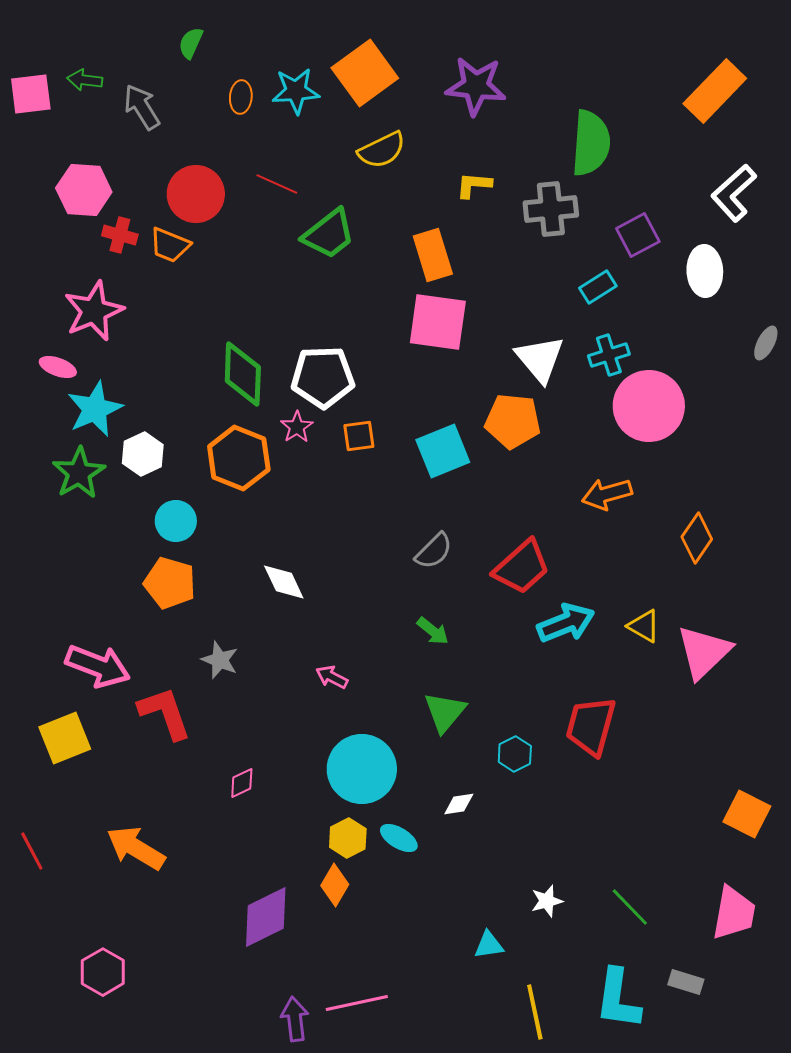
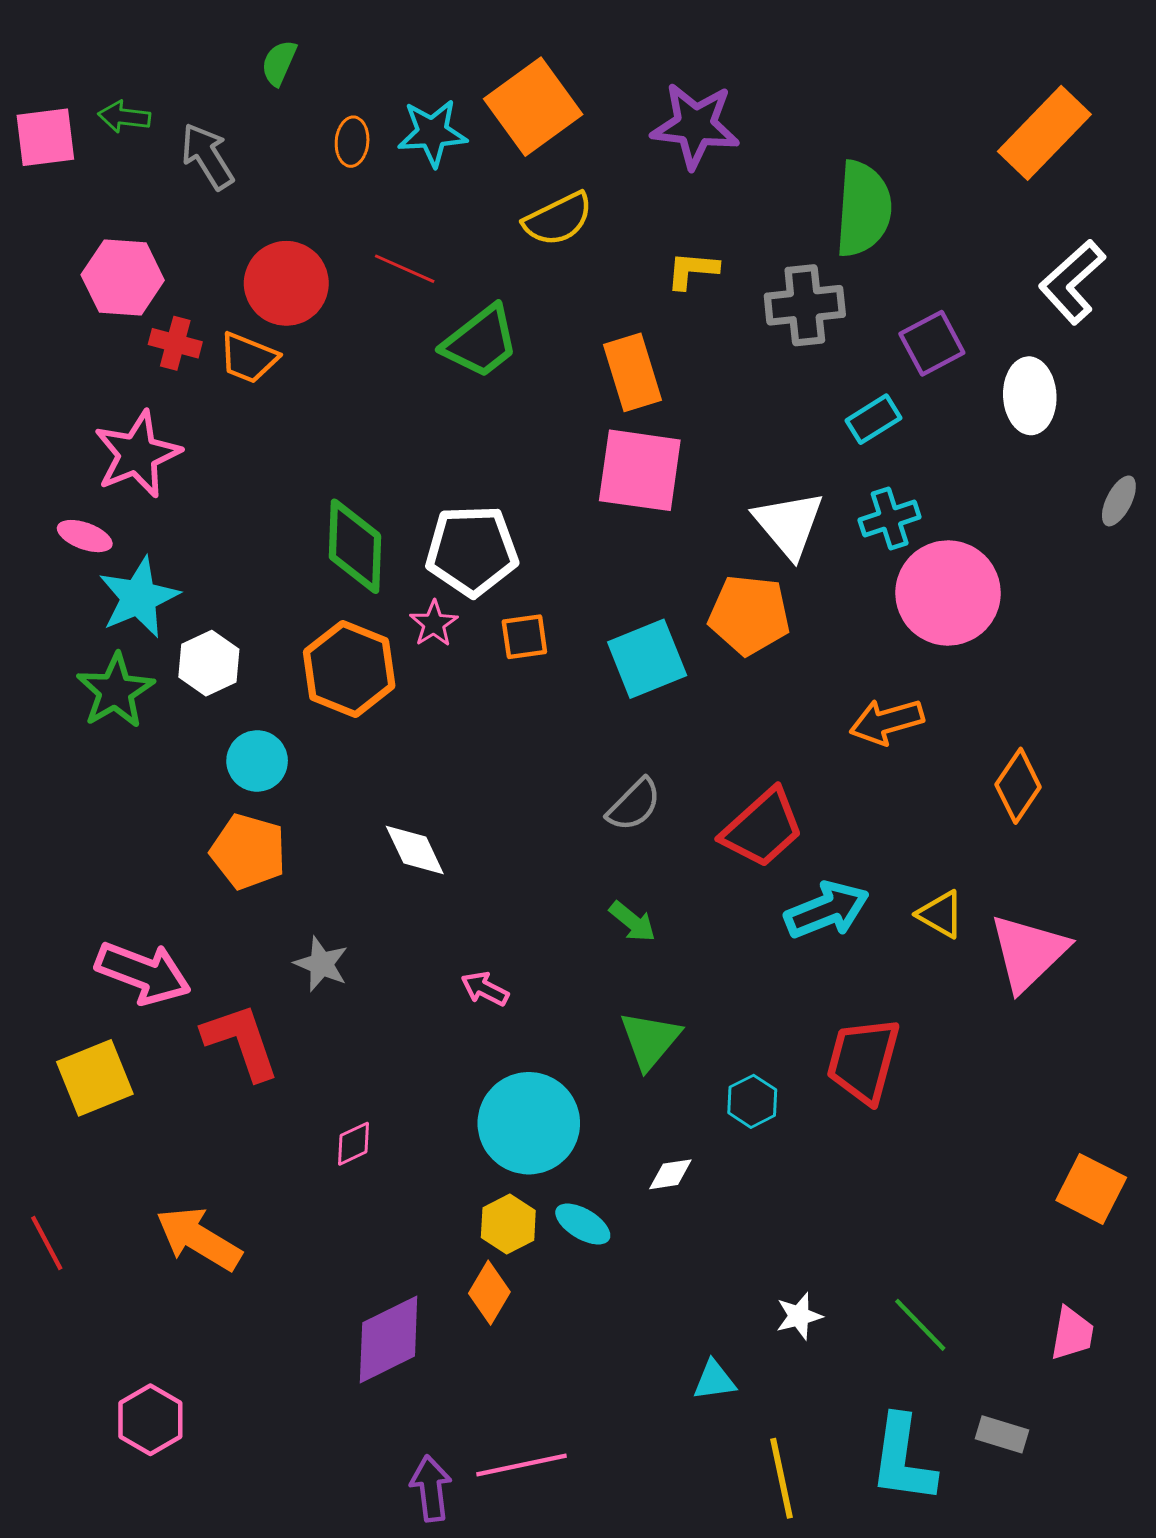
pink trapezoid: (734, 913) -> (1072, 1334), size x0.7

